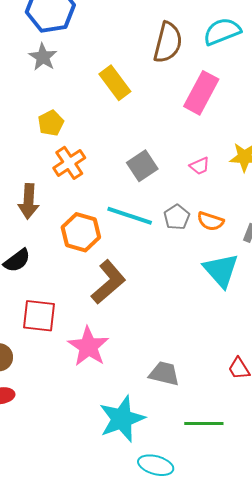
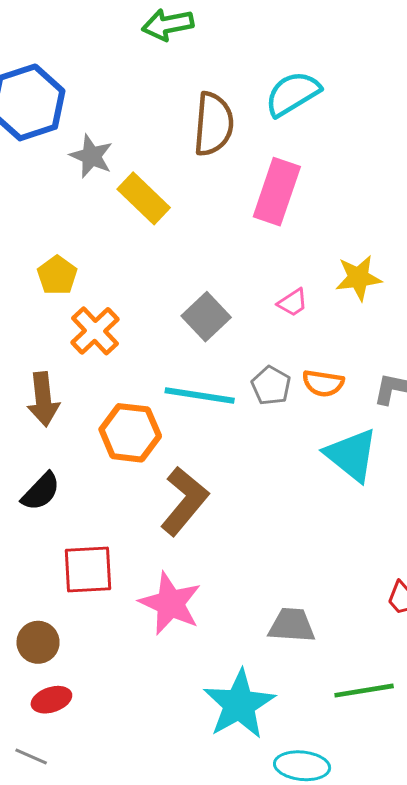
gray star: (43, 57) -> (91, 156), moved

